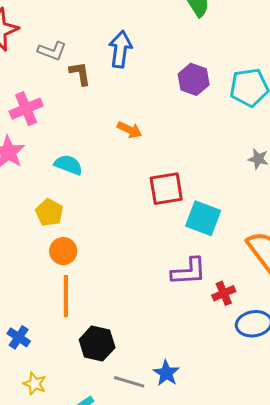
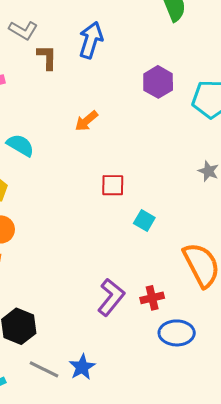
orange arrow: (130, 130) -> (86, 121), turned 105
red square: (166, 189) -> (113, 185), size x0.7
cyan square: (203, 218) -> (144, 220), size x0.6
purple L-shape: (189, 271) -> (111, 297), moved, turned -57

